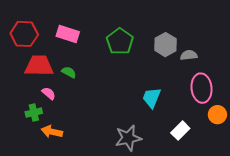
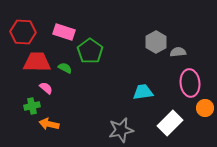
green pentagon: (120, 41) -> (90, 51), moved
cyan trapezoid: (152, 98) -> (143, 92), turned 60
white rectangle: (180, 131) -> (170, 123), size x1.4

